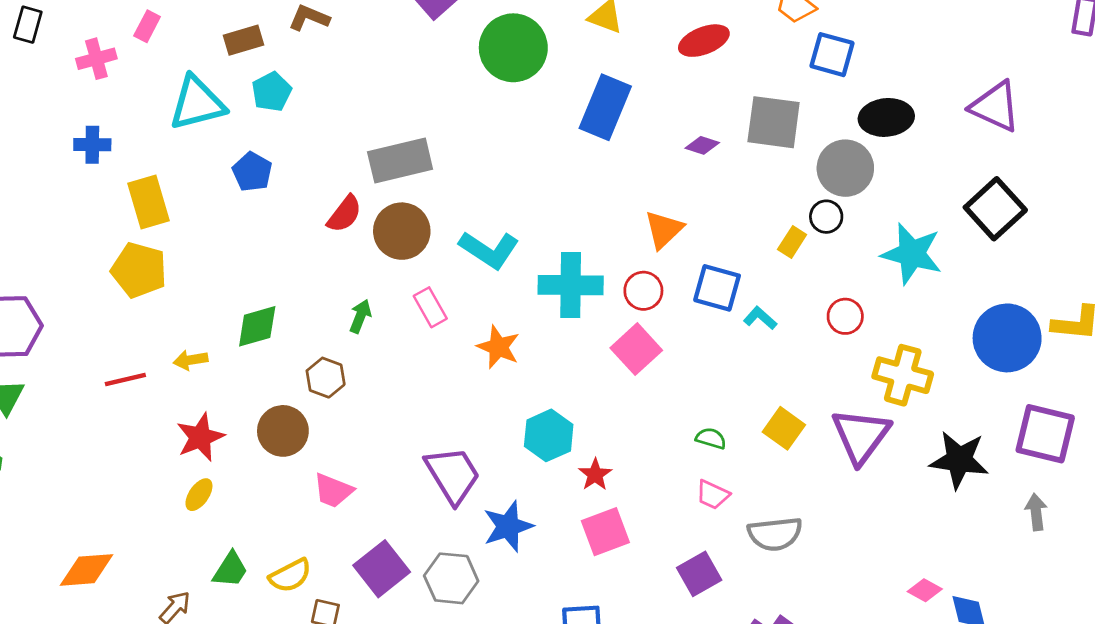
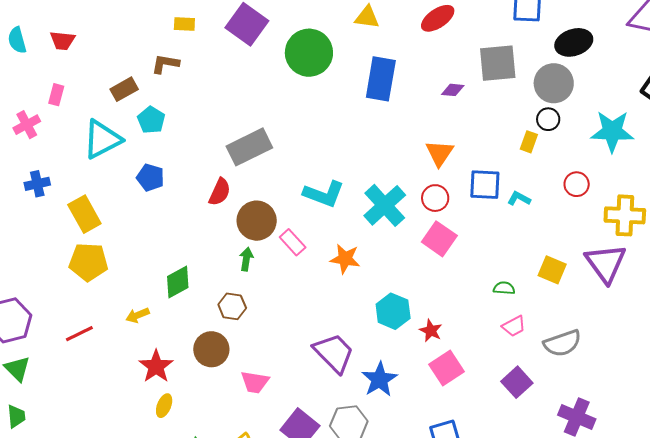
brown circle: (402, 231) -> (257, 221), moved
cyan cross: (571, 285) -> (385, 205), turned -30
red line: (125, 380) -> (79, 334), moved
pink trapezoid: (713, 495) -> (514, 326), turned -40

